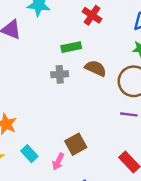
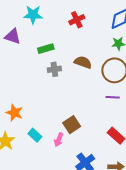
red cross: (92, 15) -> (77, 20), turned 35
green rectangle: (71, 47) -> (46, 49), moved

